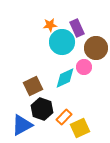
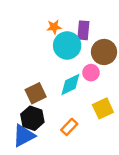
purple rectangle: (77, 28) -> (83, 30), turned 30
black hexagon: (42, 109) -> (32, 118), moved
yellow square: (80, 128) -> (103, 108), moved

